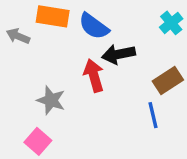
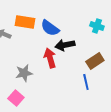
cyan cross: (171, 23) -> (97, 26), turned -32
gray star: (51, 100) -> (24, 73), turned -30

